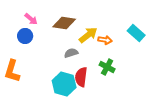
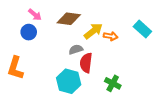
green cross: (107, 67) -> (113, 83), moved
red semicircle: (81, 77) -> (86, 63), moved

